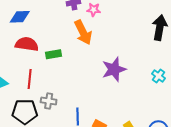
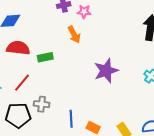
orange arrow: (83, 32) -> (74, 35), size x0.7
red line: (30, 79) -> (22, 83), turned 36

